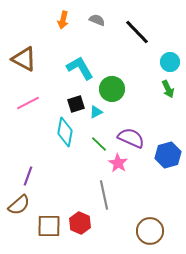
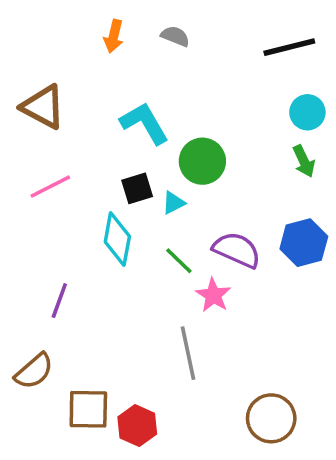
black line: (137, 32) -> (289, 47), moved, turned -60
blue hexagon: (168, 155) -> (304, 243), moved
purple line: (28, 176) -> (59, 301), moved
red hexagon: (80, 223) -> (137, 426), moved

